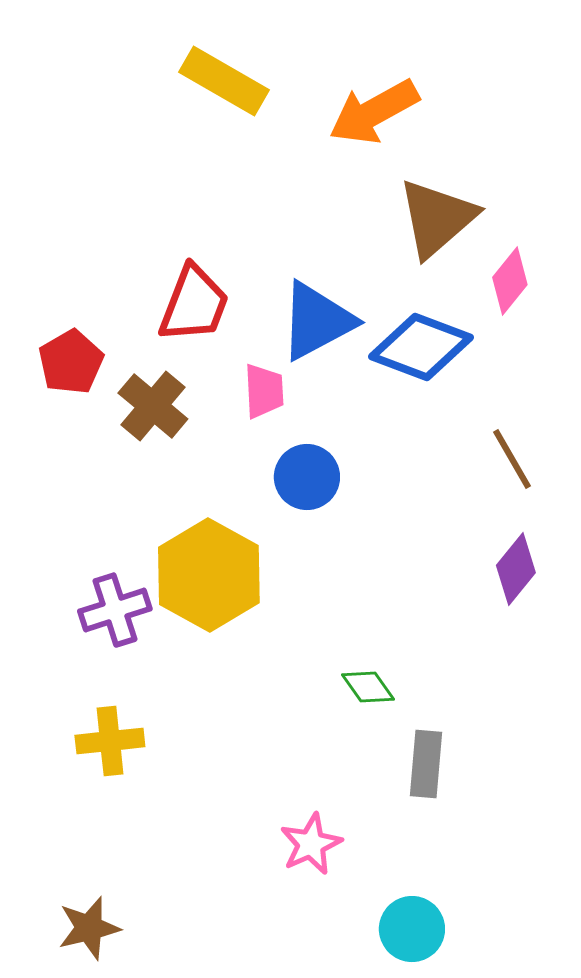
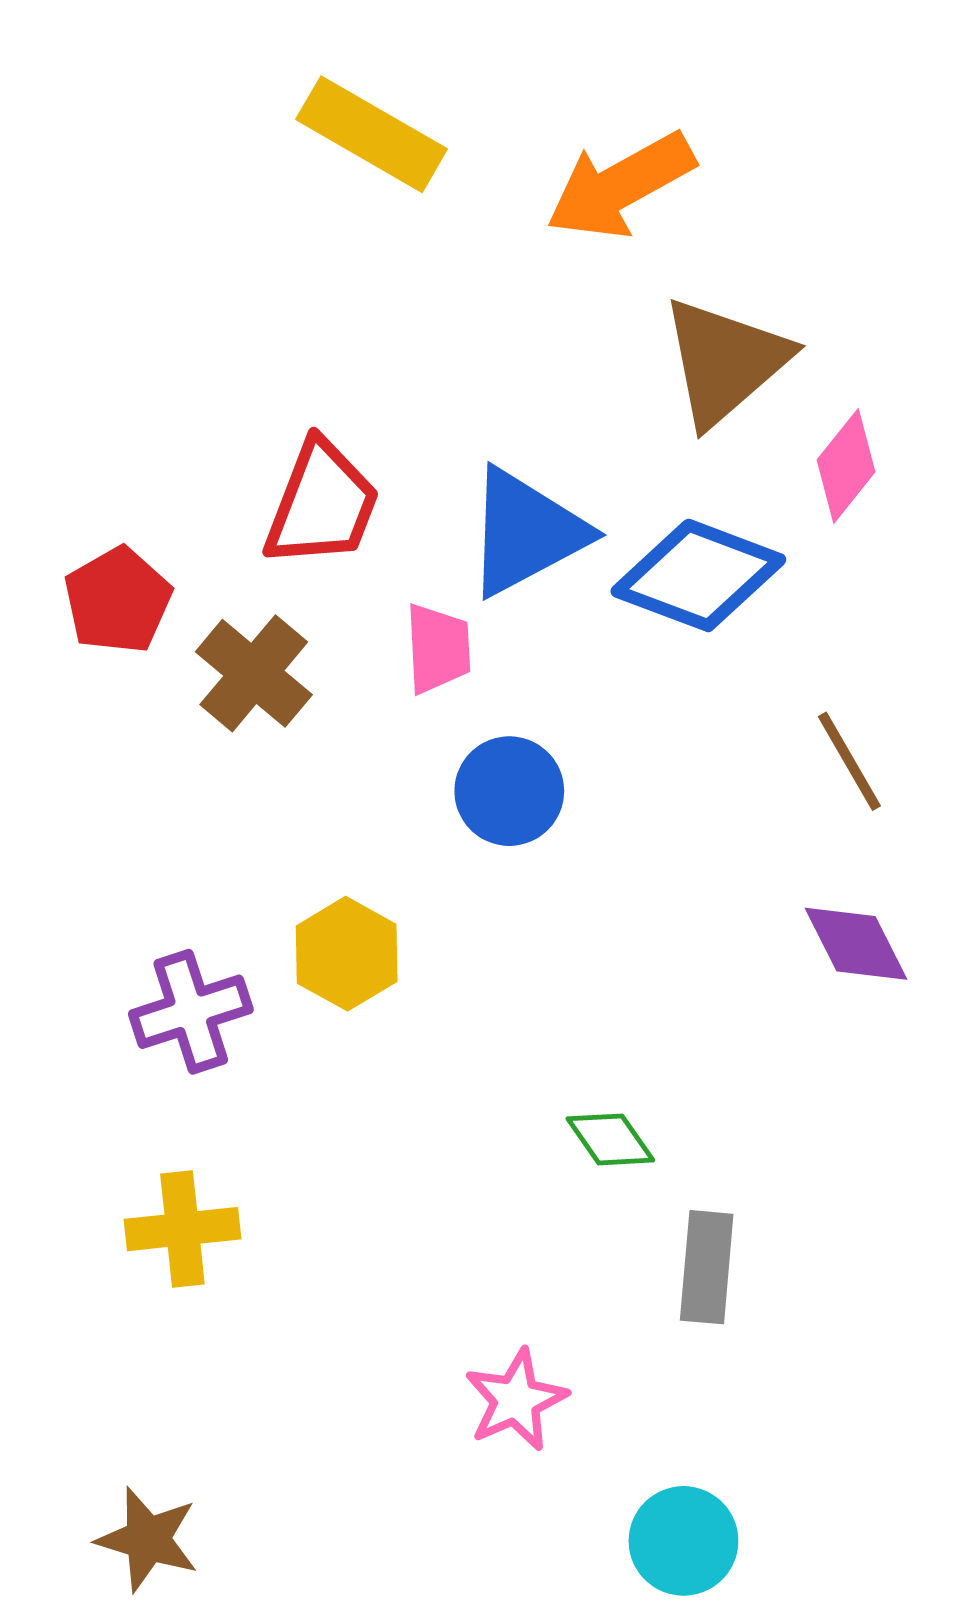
purple diamond: (516, 569) -> (856, 944), turned -66
yellow hexagon: (209, 575) -> (347, 954), size x0.6
brown star: (89, 928) -> (148, 1539), turned 30

